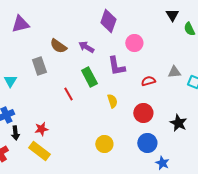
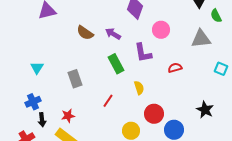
gray rectangle: (39, 66) -> (75, 79), moved
gray triangle: (174, 72) -> (201, 39), moved, size x1.5
red line: (68, 94) -> (108, 101), moved, turned 64
red circle: (143, 113) -> (154, 114), moved

